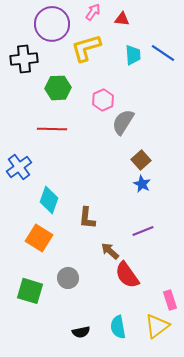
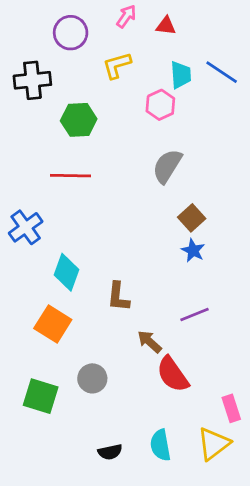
purple circle: (52, 24) -> (71, 33), size x0.7
yellow L-shape: (86, 48) -> (117, 65), size x0.7
pink hexagon: (103, 100) -> (160, 105), moved

